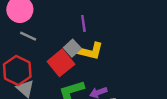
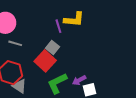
yellow L-shape: (90, 51) -> (74, 19), moved

